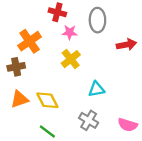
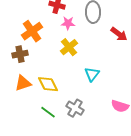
red arrow: (126, 45) -> (119, 34), turned 48
cyan triangle: (96, 89) -> (92, 74), turned -42
gray cross: (89, 120) -> (75, 108), moved

